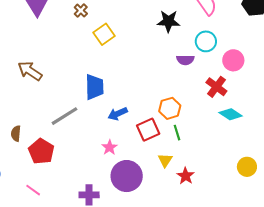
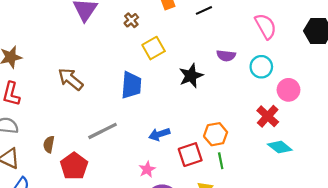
black star: (169, 21) -> (191, 76), moved, turned -30
purple semicircle: (185, 60) -> (226, 56), moved
blue trapezoid: (94, 87) -> (131, 85), moved

